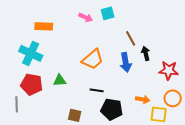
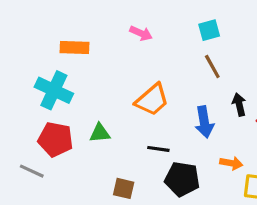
cyan square: (108, 13) -> (209, 30), moved
black arrow: (146, 53) -> (239, 105), moved
blue arrow: (126, 62) -> (204, 122), moved
gray line: (17, 104) -> (32, 171), turned -63

